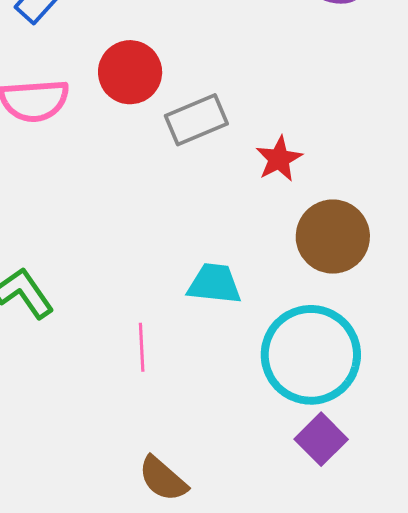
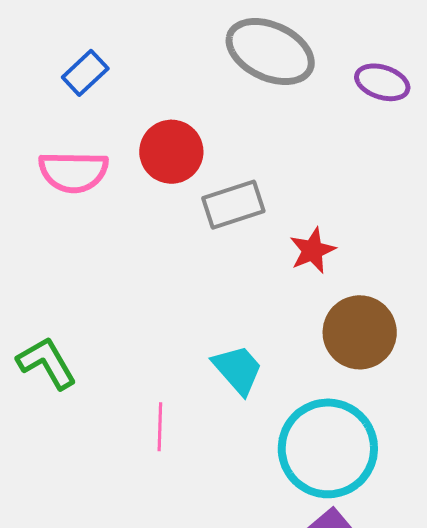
cyan trapezoid: (214, 284) -> (238, 370), turned 38

